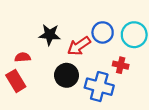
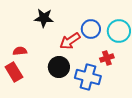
black star: (50, 35) -> (44, 18), moved
red cross: (121, 65) -> (107, 58), turned -32

